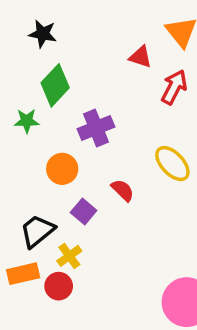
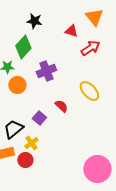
black star: (43, 34) -> (34, 21), moved
red arrow: (174, 87) -> (90, 48), turned 30
orange circle: (62, 169) -> (17, 85), moved

